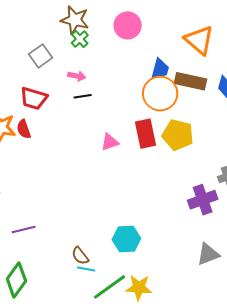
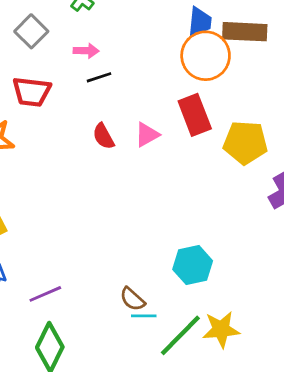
red semicircle: (24, 129) -> (103, 136), moved
yellow pentagon: (178, 135) -> (245, 143), moved
purple line: (24, 229) -> (45, 294), moved

